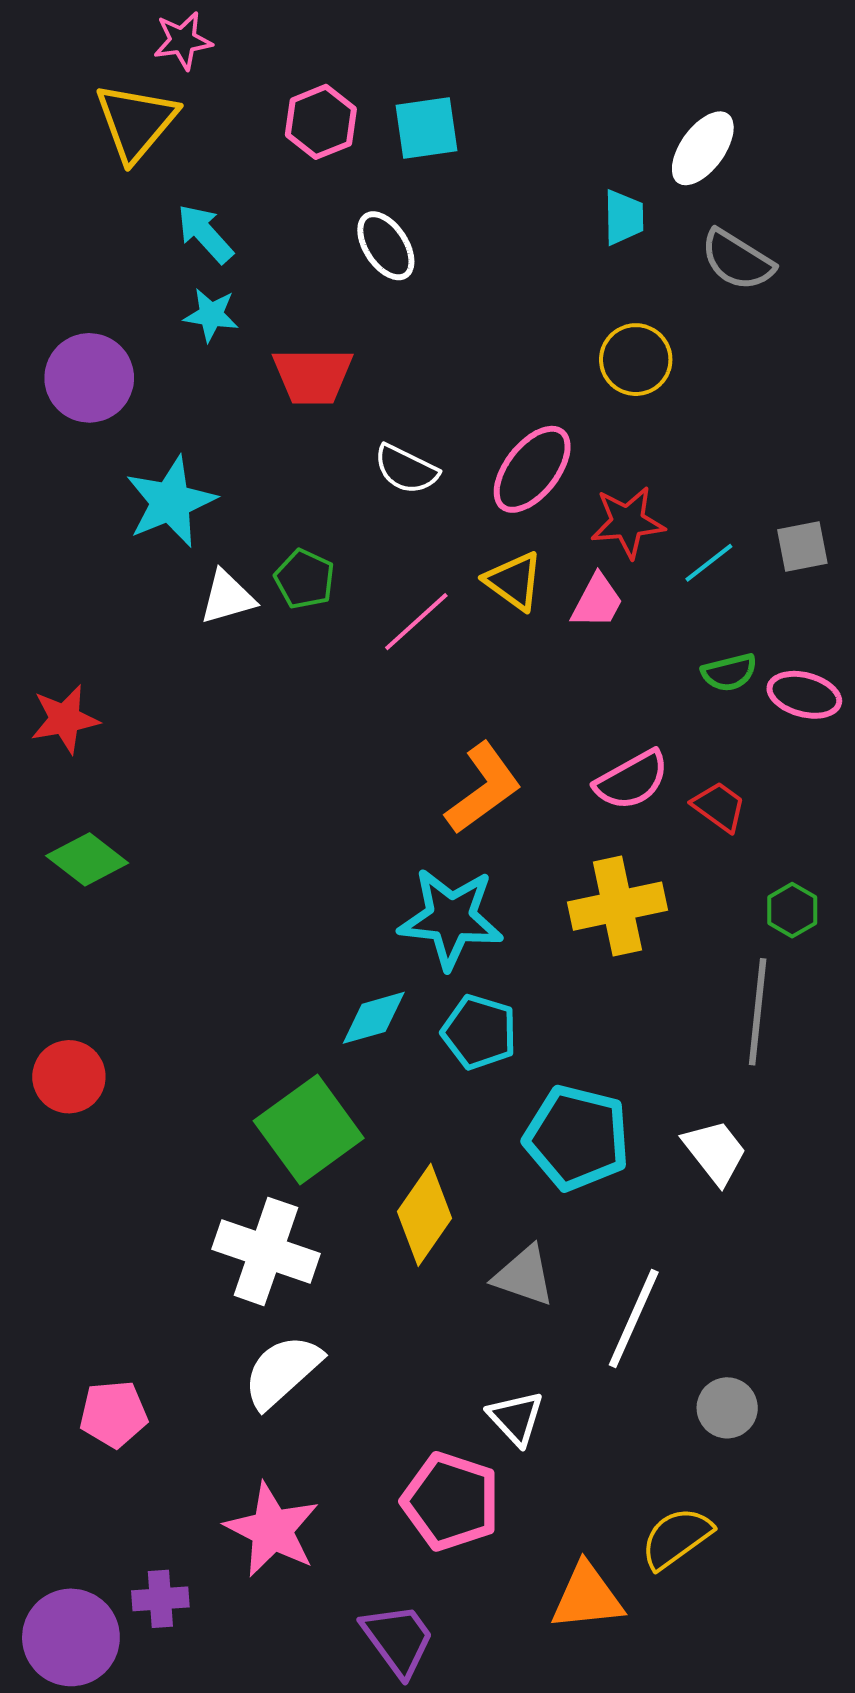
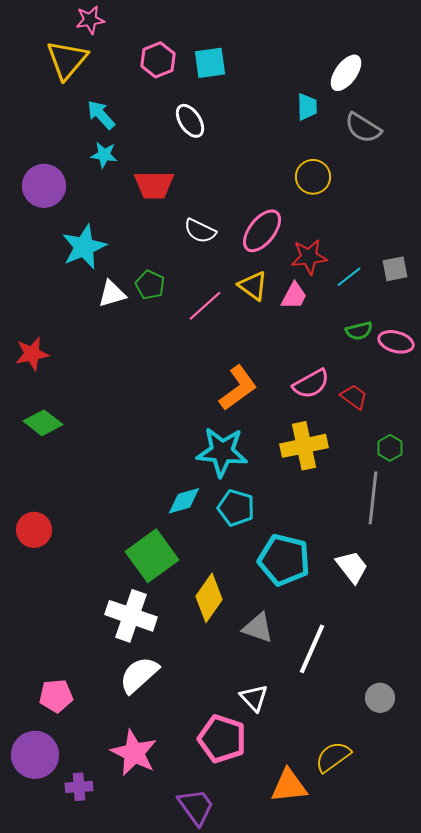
gray circle: (727, 1408) -> (380, 698), moved
purple circle: (71, 1637) -> (35, 755), moved

